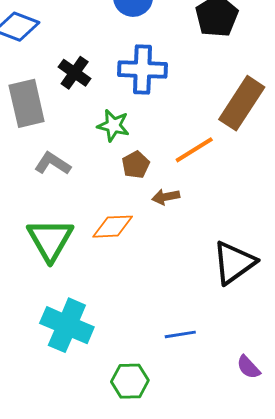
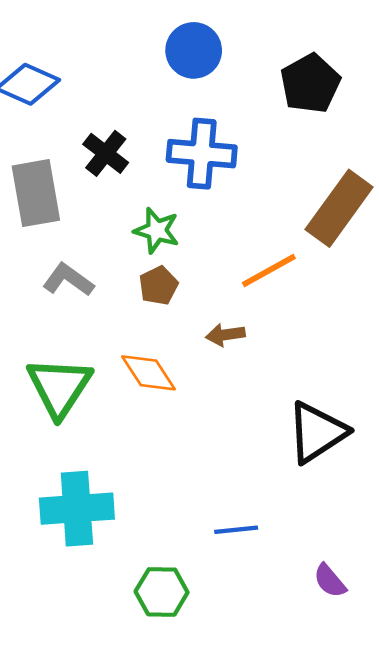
brown pentagon: (136, 165) -> (158, 286), moved
orange diamond: (113, 227) -> (148, 373), turned 57
cyan cross: (67, 325) -> (77, 509), turned -30

